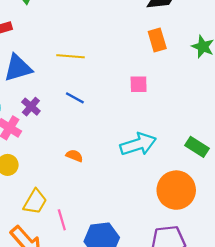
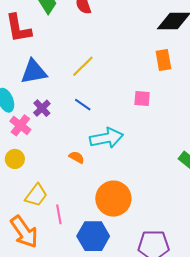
yellow line: (70, 56) -> (83, 66), turned -55
cyan arrow: (138, 144) -> (106, 138), moved
orange circle: (176, 190) -> (113, 199), moved

